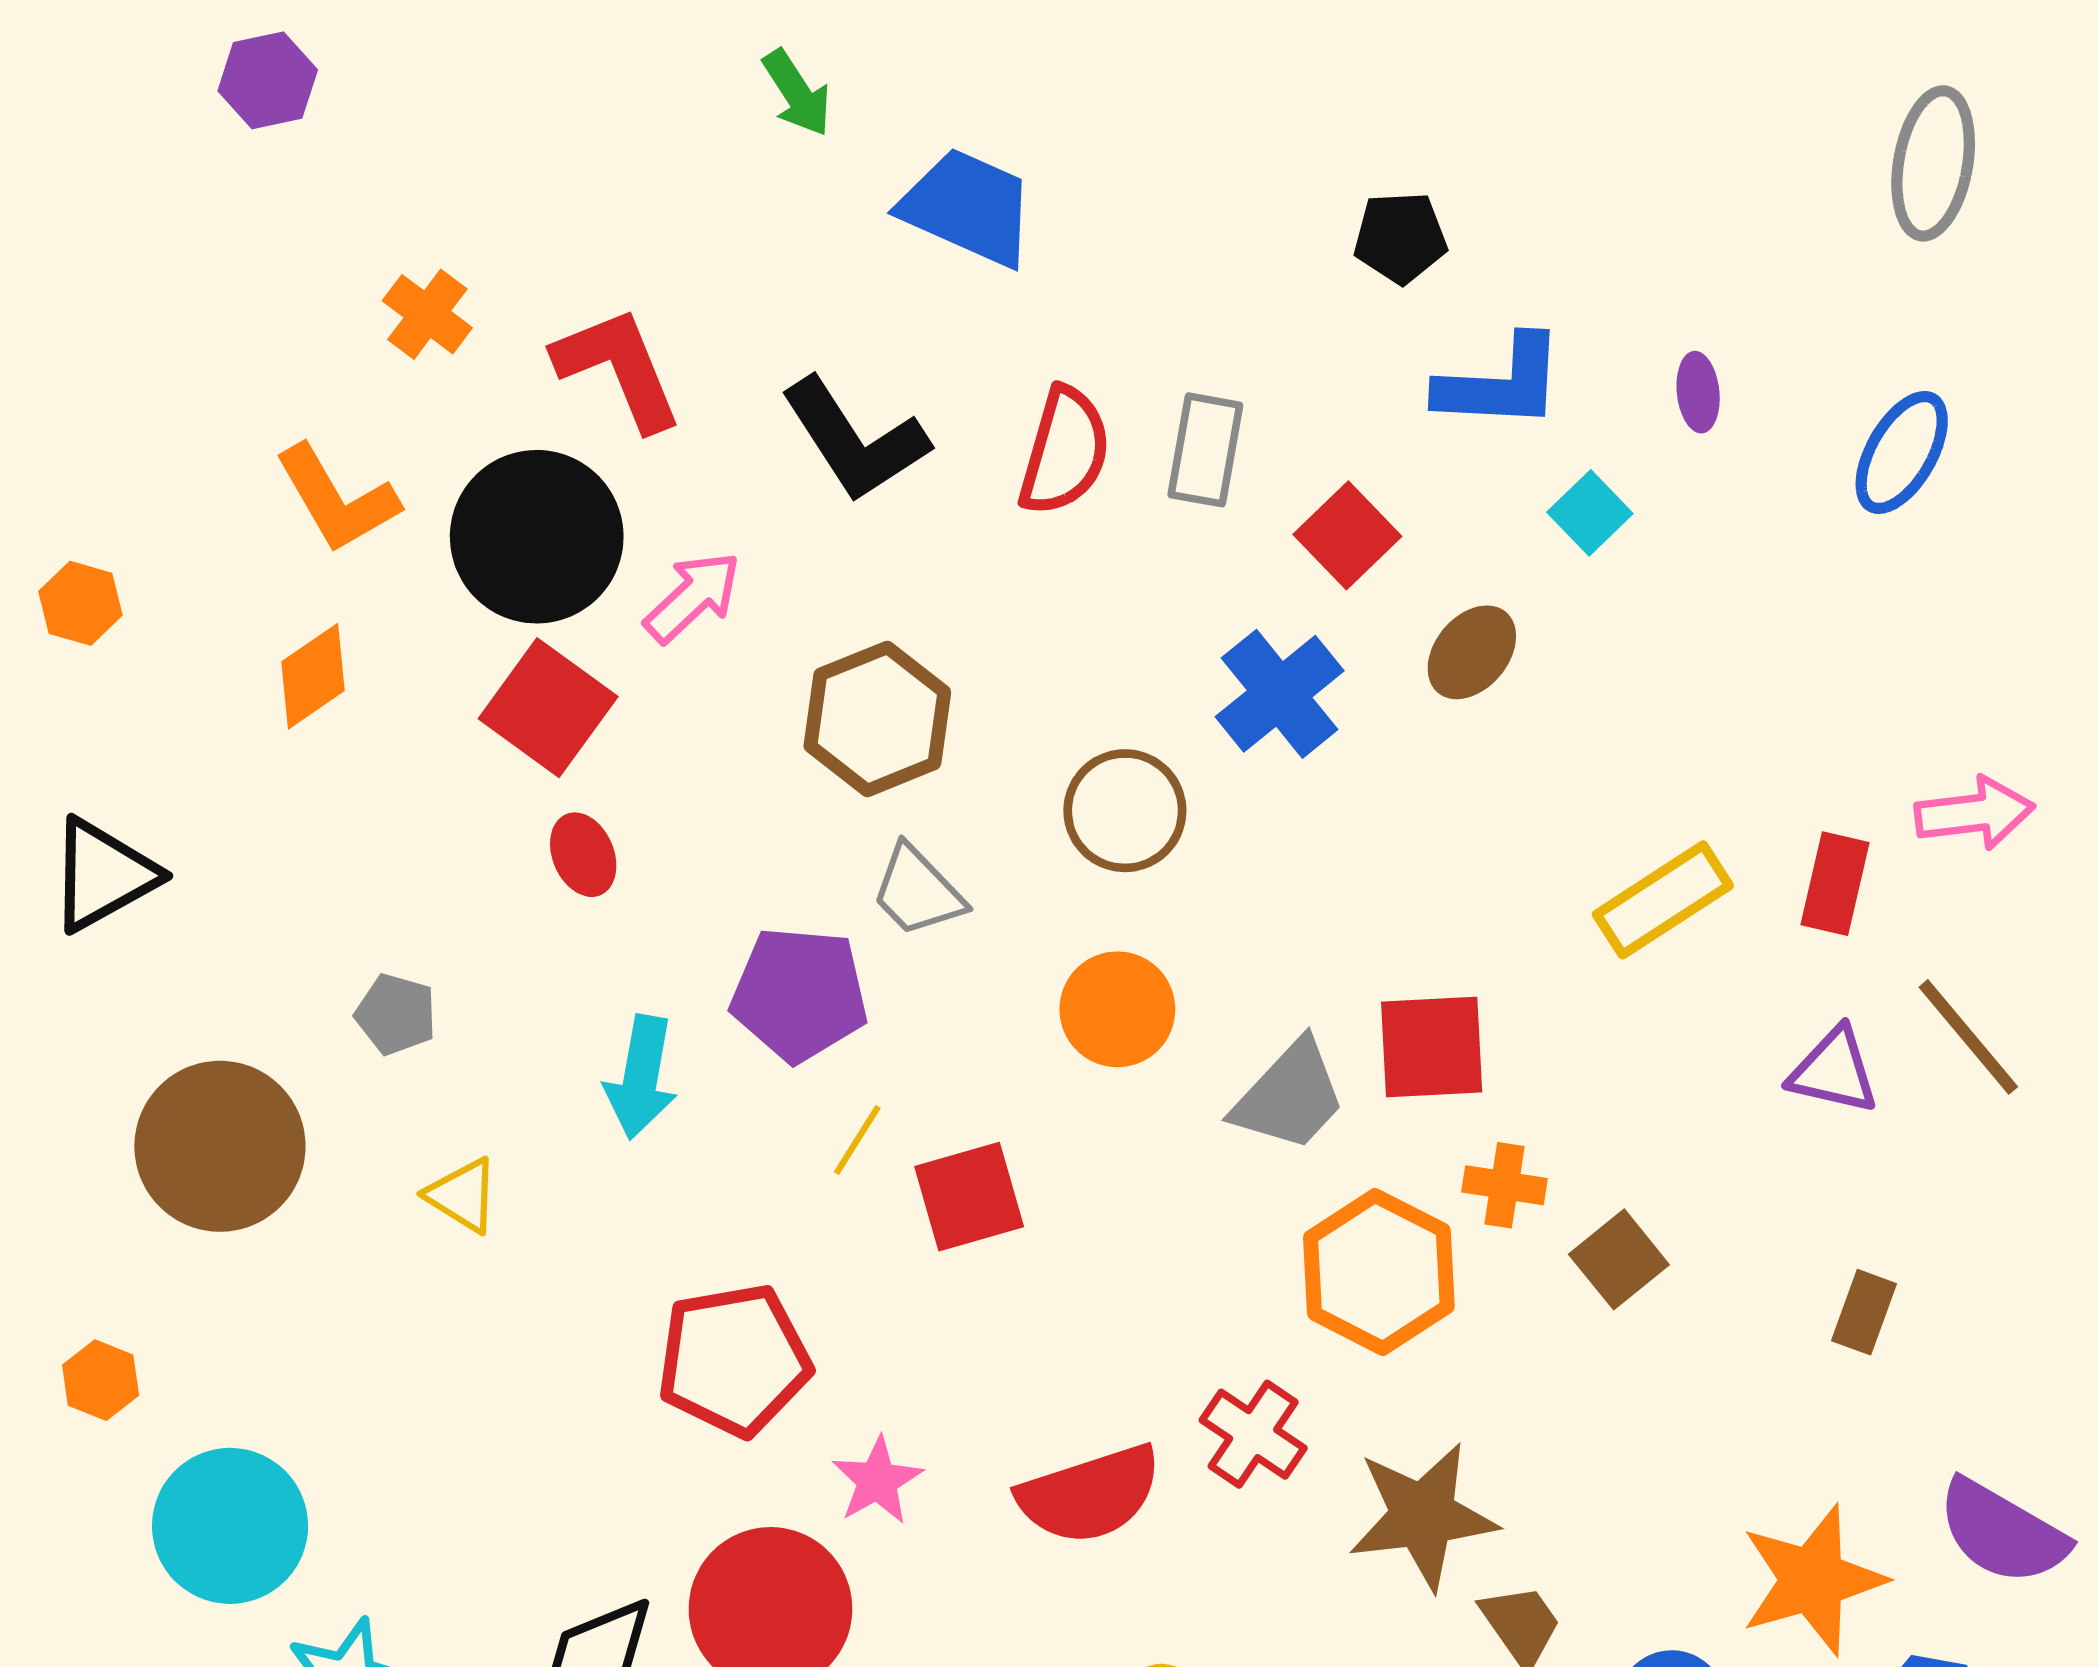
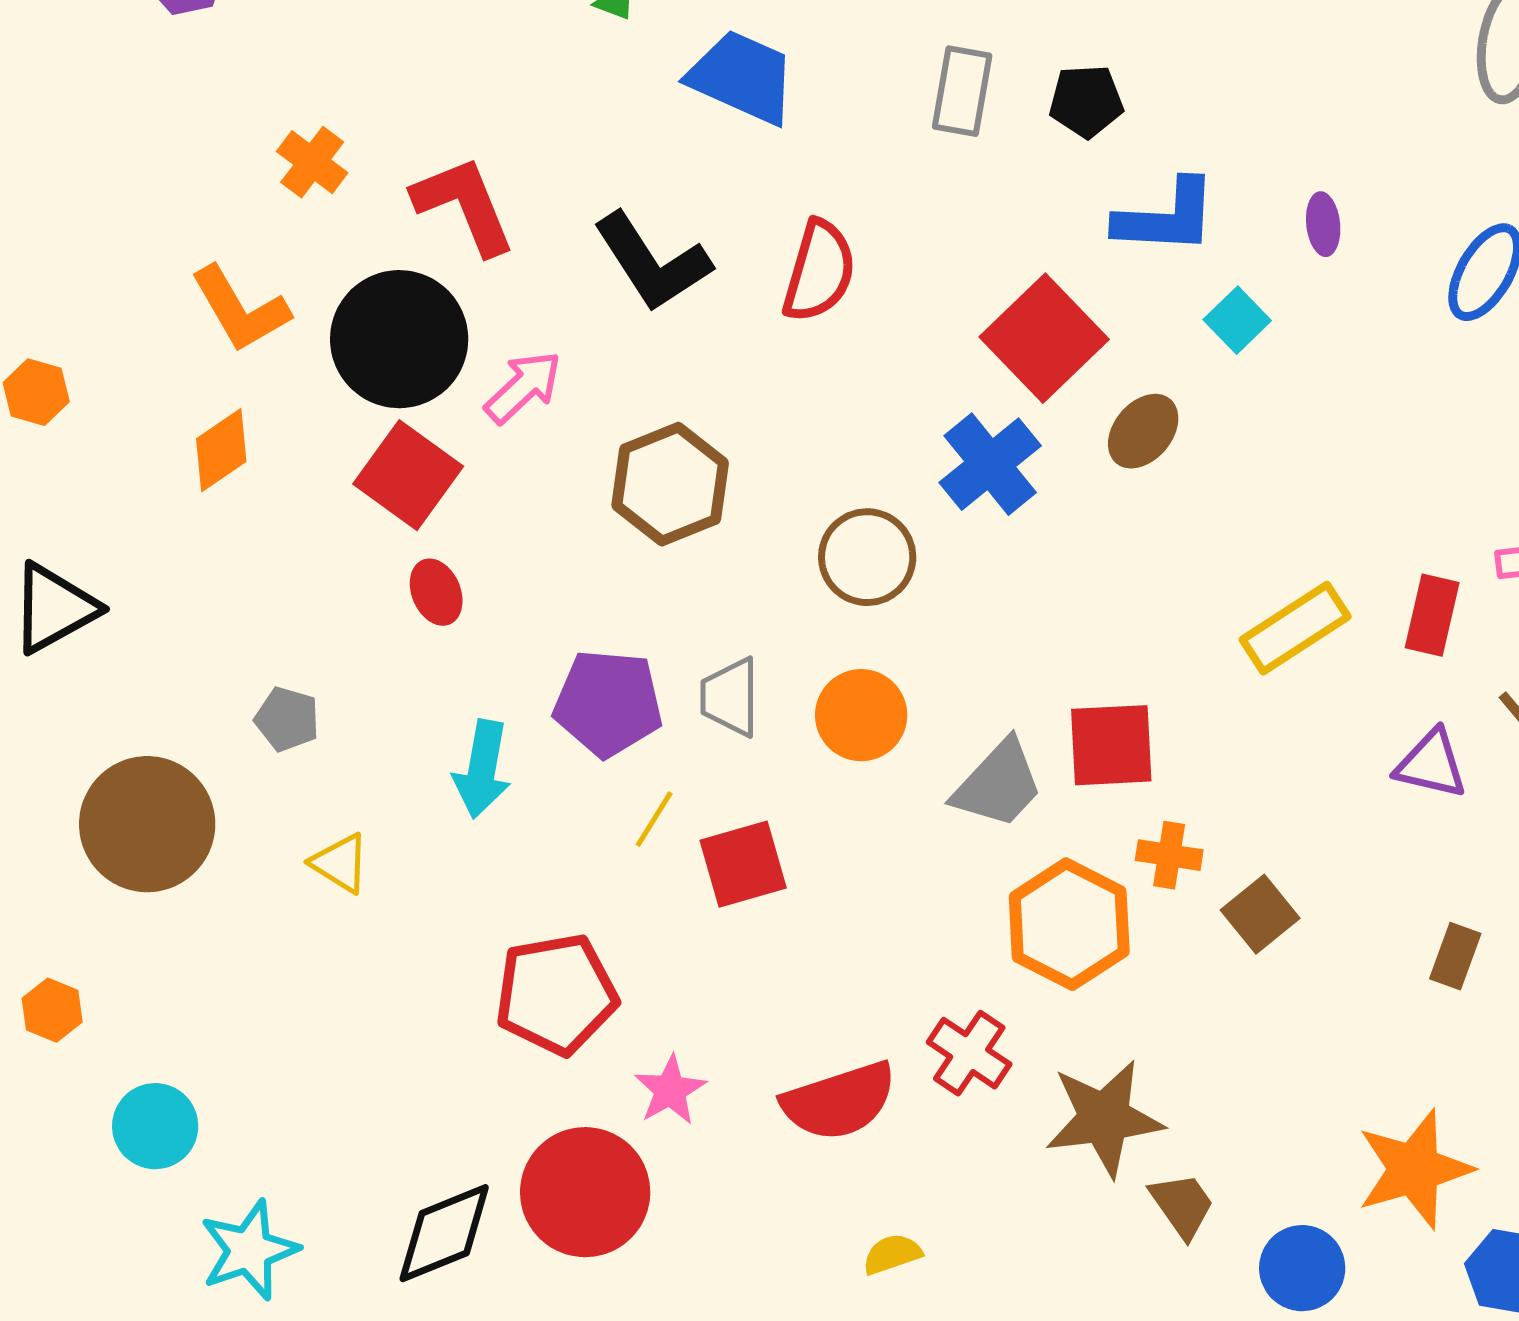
gray rectangle: (1205, 450) -> (962, 91), moved
red square: (1347, 535) -> (1044, 338), size x1.5
gray trapezoid: (918, 891) -> (730, 697), moved, turned 44
cyan circle: (230, 1526) -> (155, 1126), size x0.7

